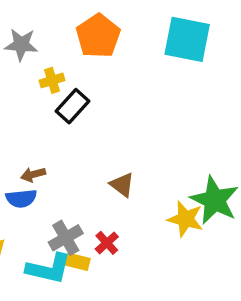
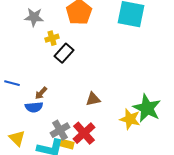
brown arrow: (33, 175) -> (41, 93), turned -32
brown triangle: (122, 185) -> (93, 99), turned -49
red cross: (107, 243) -> (84, 133), size x1.6

